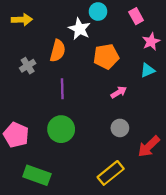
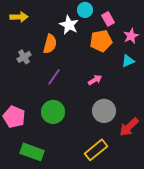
pink rectangle: (136, 16) -> (108, 19), moved
orange pentagon: (106, 56) -> (101, 41), moved
purple line: (62, 89) -> (54, 77), turned 36
pink arrow: (119, 92) -> (95, 80), moved
gray circle: (120, 128) -> (104, 111), size x1.5

